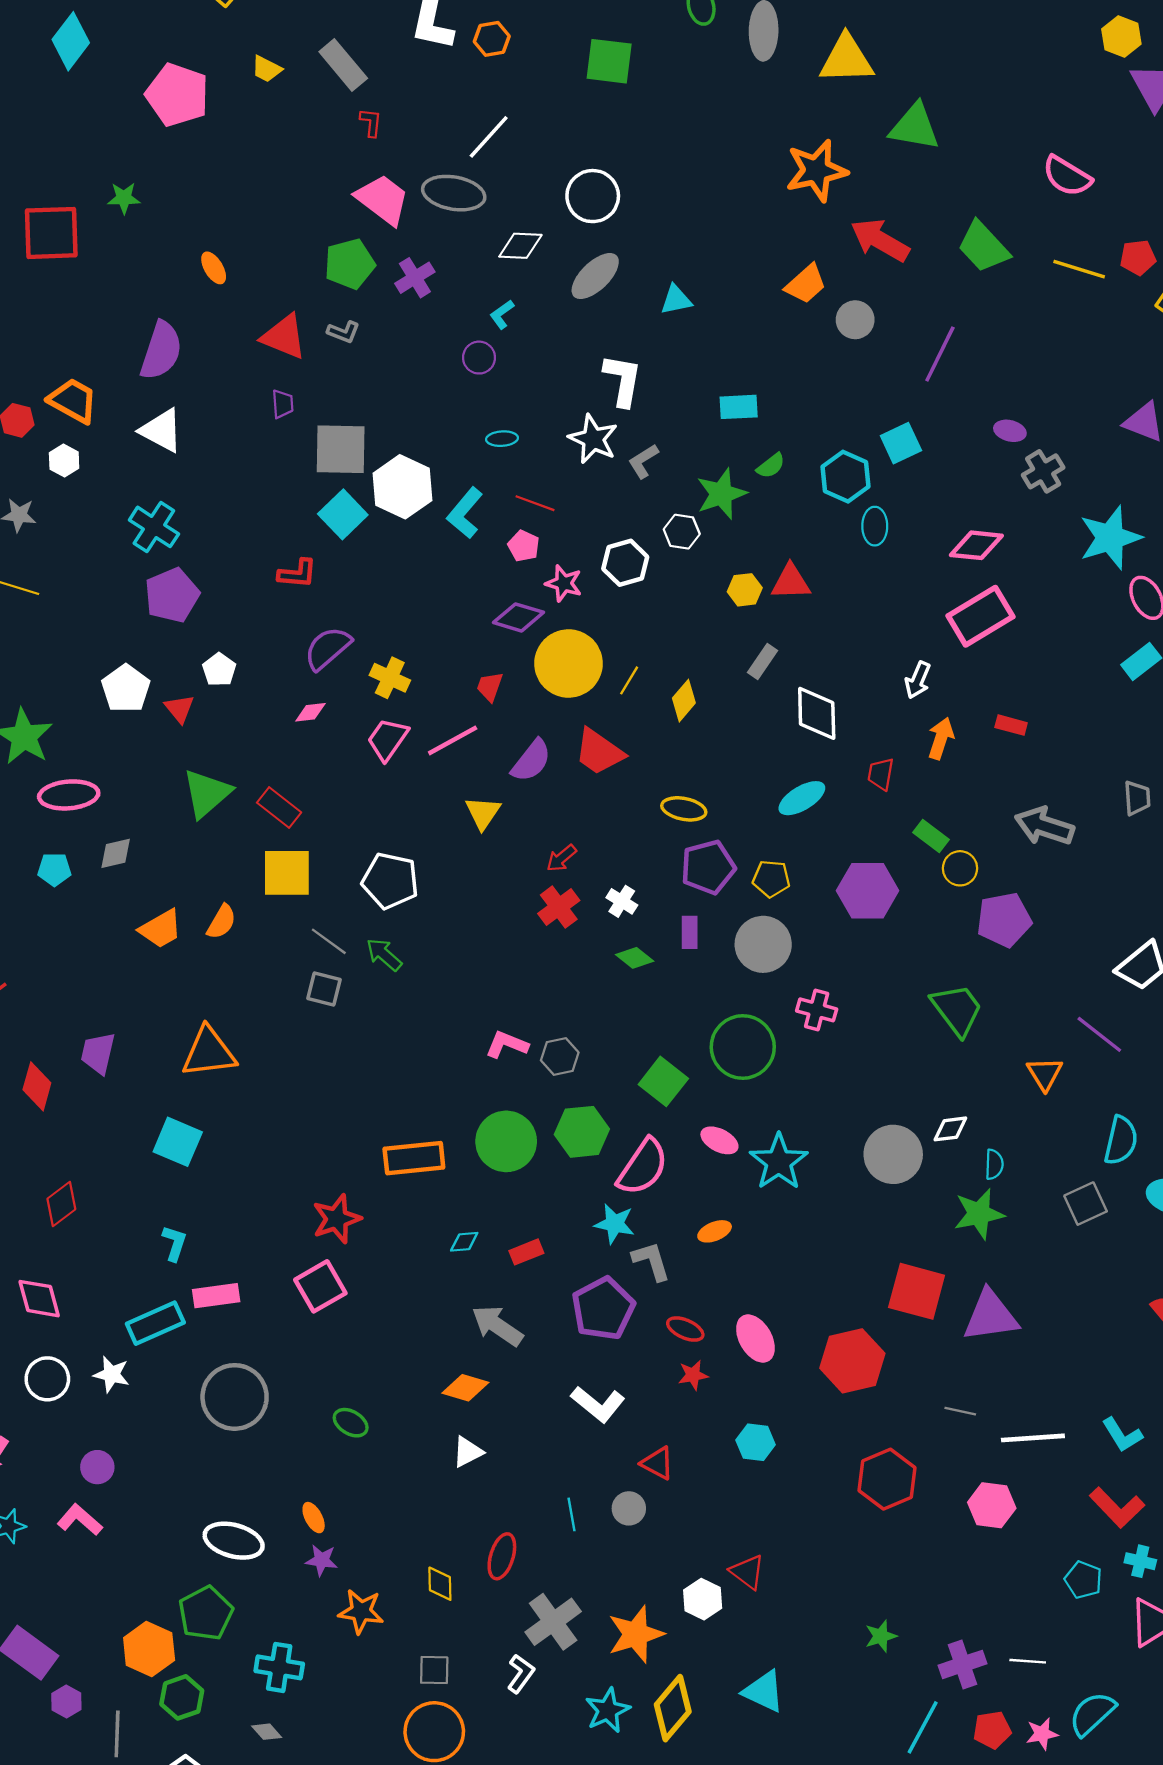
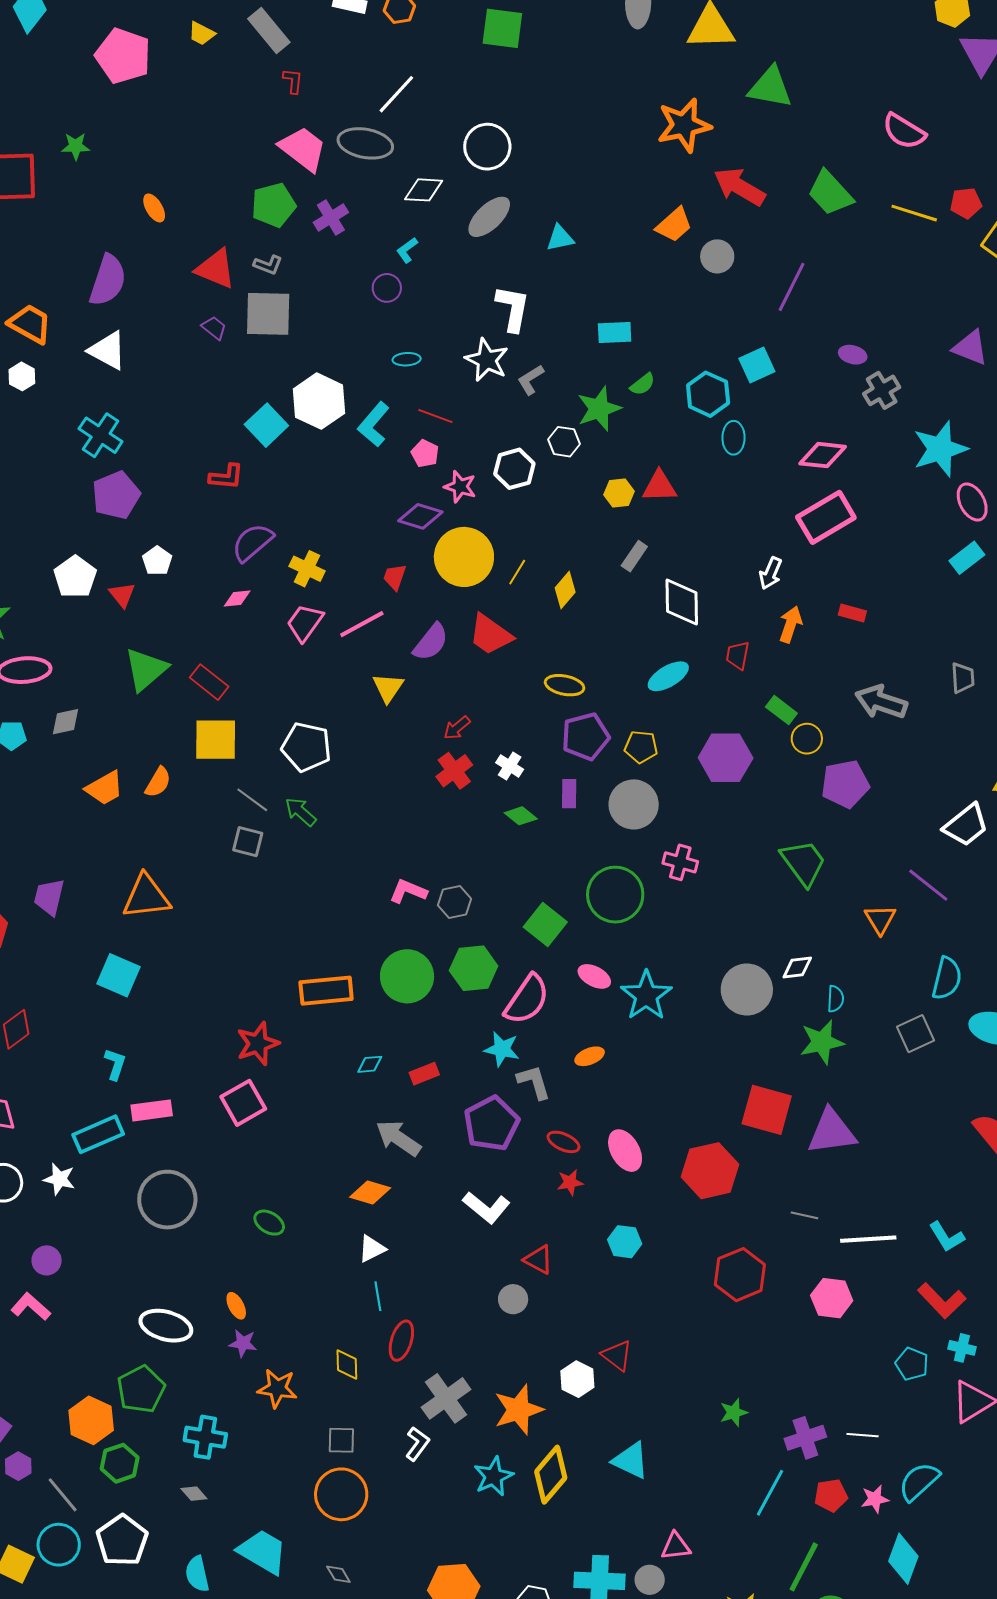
purple trapezoid: (283, 404) -> (214, 328), turned -48
gray square: (341, 449) -> (268, 314), moved
cyan line: (571, 1514) -> (378, 1296), moved
gray line: (117, 1734) -> (63, 1495), turned -42

